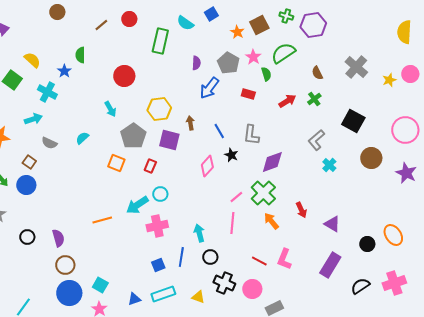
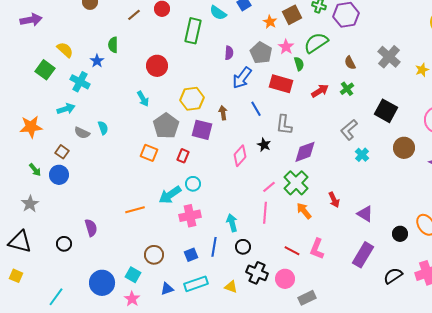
red rectangle: (248, 94) -> (281, 84), size x1.6
blue line: (219, 131) -> (256, 109), moved
cyan semicircle: (82, 138) -> (103, 128), moved, turned 112
black circle: (27, 237) -> (64, 244), moved
brown circle: (65, 265) -> (154, 255), moved

